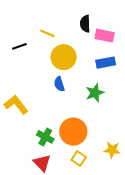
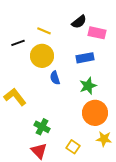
black semicircle: (85, 24) -> (79, 22), turned -126
yellow circle: (64, 57) -> (42, 56), moved
blue rectangle: (106, 63) -> (85, 58), moved
orange circle: (73, 132) -> (95, 113), moved

